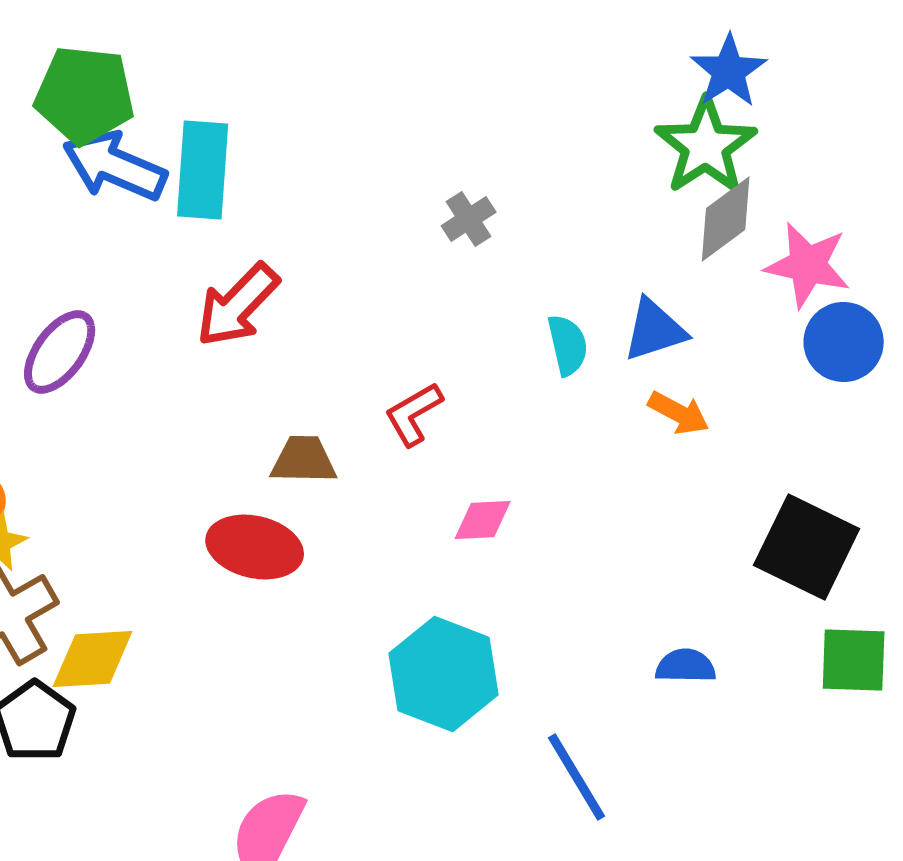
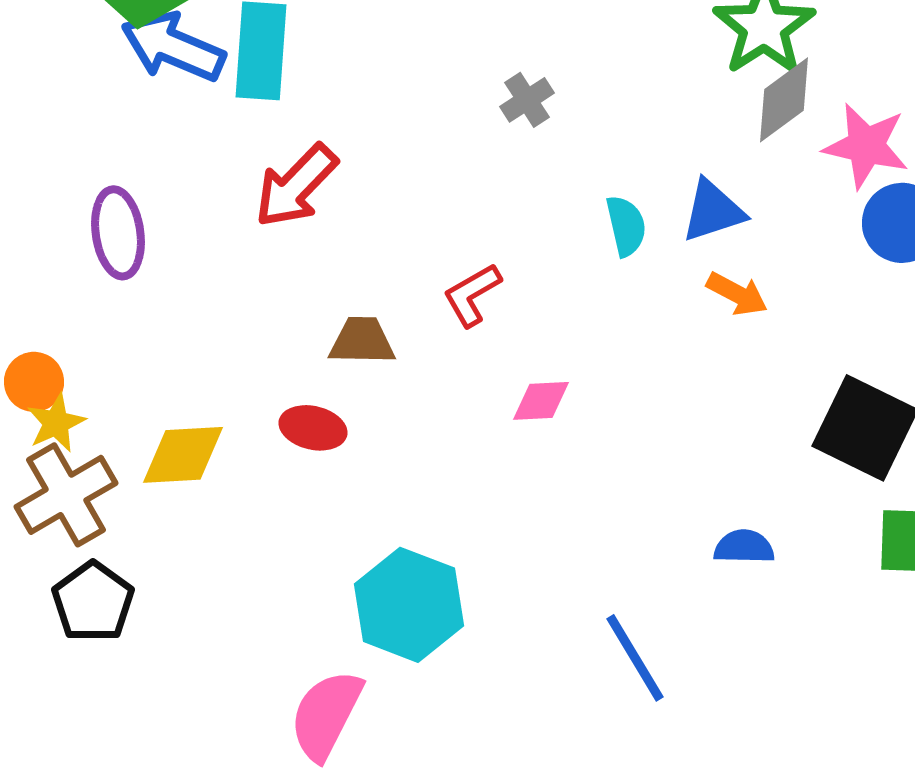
purple ellipse: (60, 352) -> (118, 233), turned -44
red ellipse: (255, 547) -> (313, 428), size x0.7
yellow diamond: (93, 659) -> (183, 455), moved
cyan hexagon: (444, 674) -> (409, 605), moved

